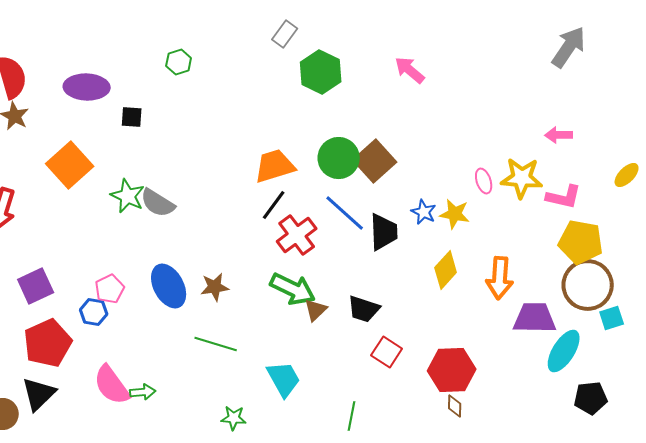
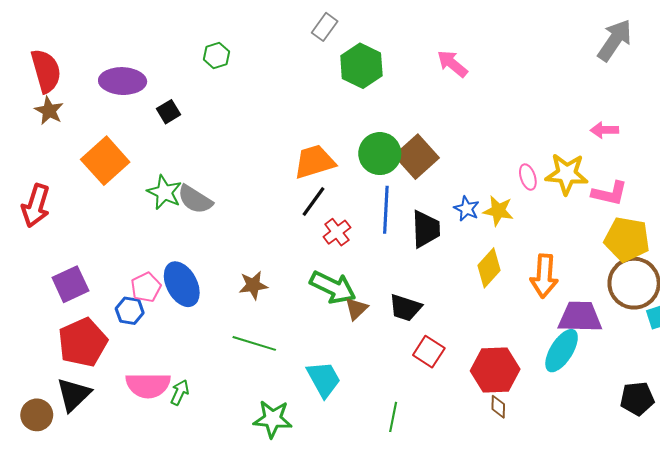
black square: (132, 117) -> (168, 112), turned -35
blue line: (345, 213) -> (386, 210), turned 51
red cross: (297, 235) -> (337, 232), size x0.7
blue ellipse: (169, 286) -> (182, 284), moved
cyan ellipse: (564, 351) -> (562, 351), moved
pink semicircle: (112, 385) -> (148, 385), turned -54
green arrow: (143, 392) -> (180, 392), turned -60
green star: (234, 418) -> (273, 419), size x1.5

